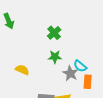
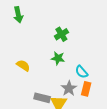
gray star: (70, 73) -> (69, 88), moved

